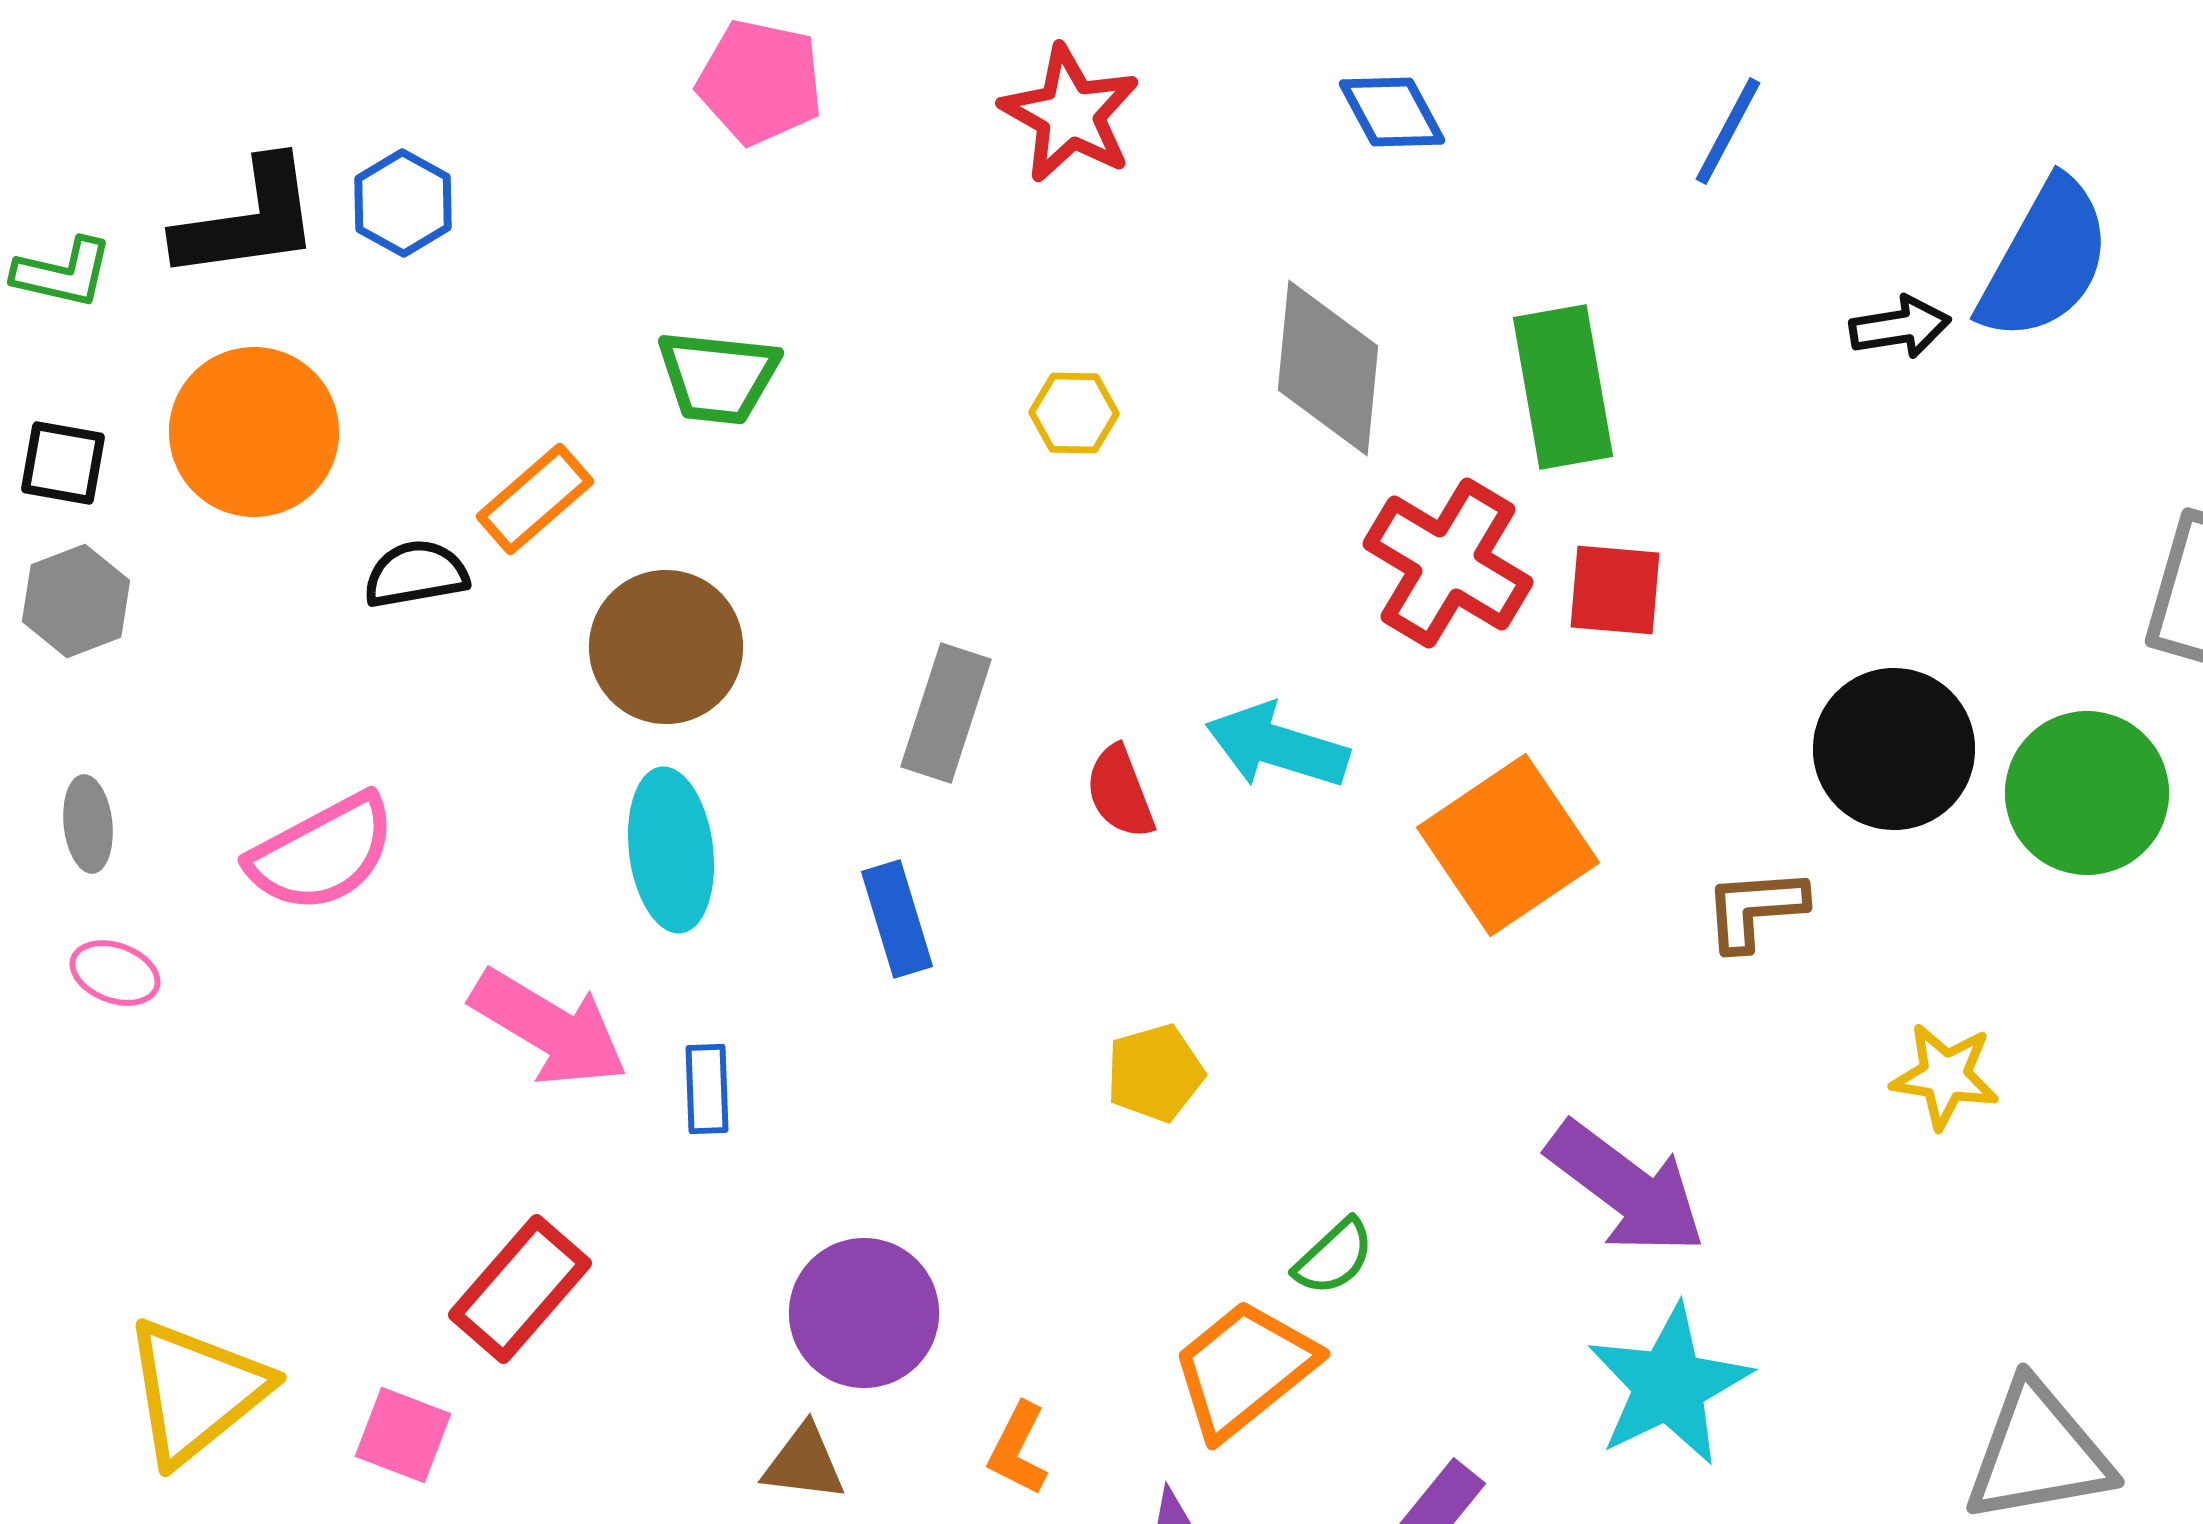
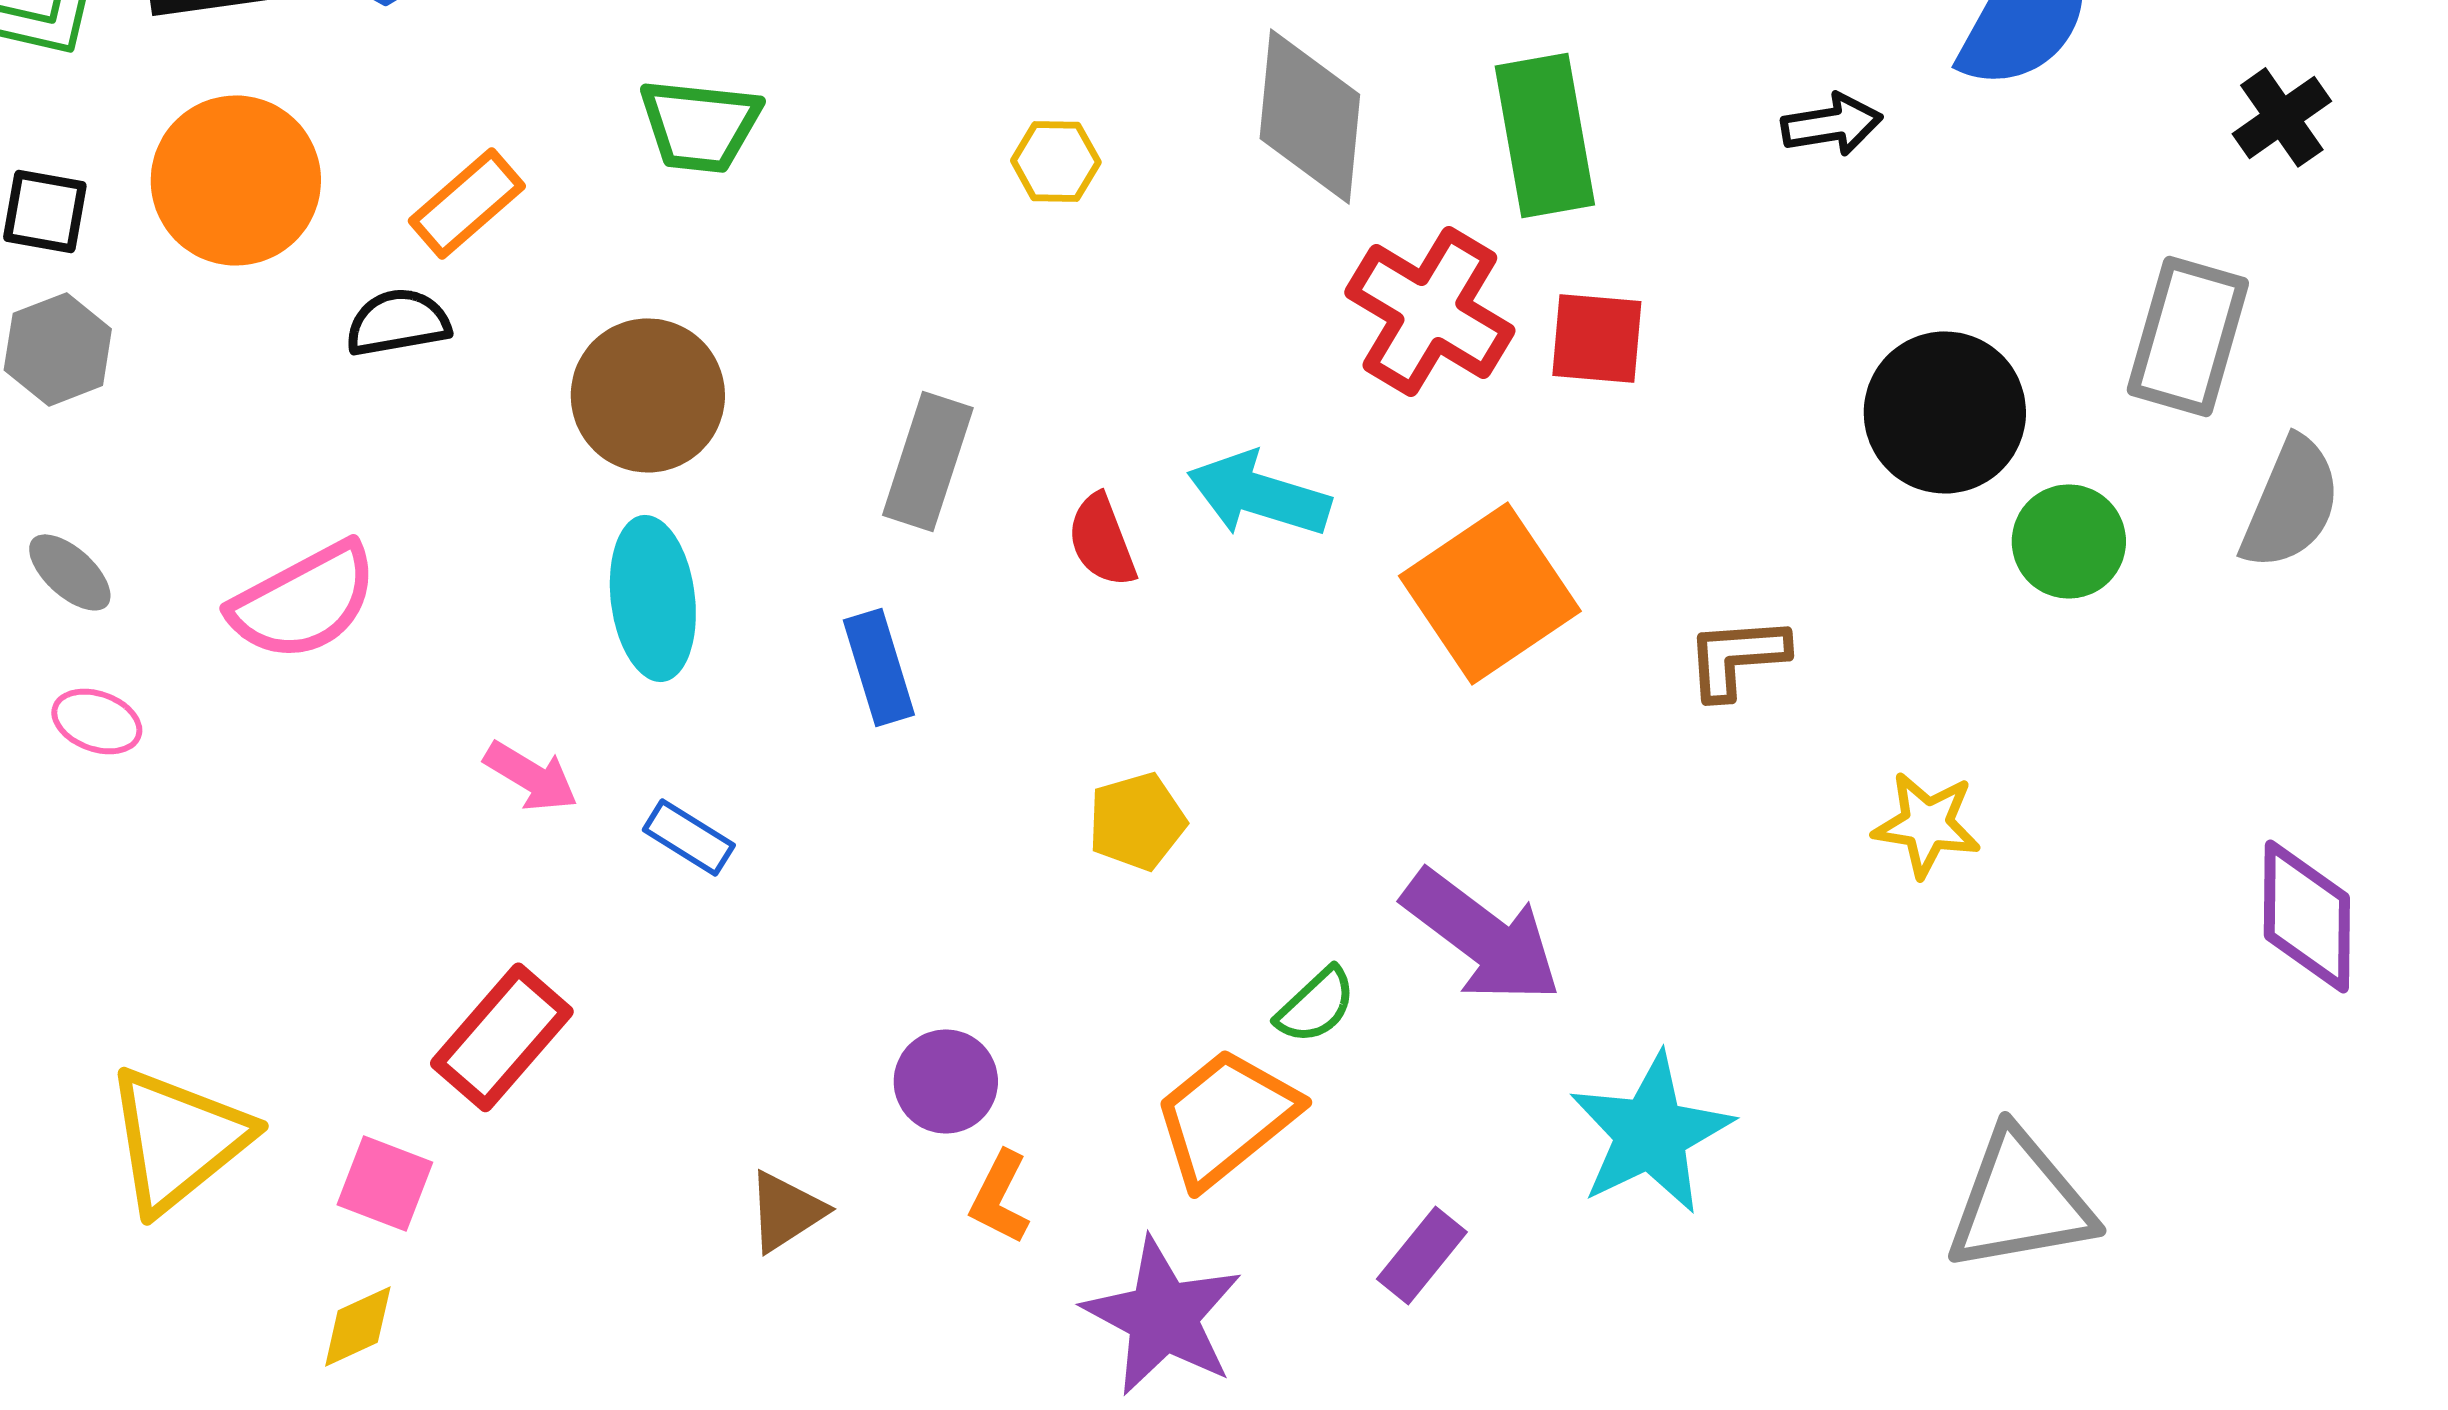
black arrow: (1900, 327) -> (1832, 124), moved
orange rectangle: (535, 499) -> (467, 203), moved
black circle: (1894, 749) -> (1945, 412), moved
green circle: (2087, 793) -> (2069, 541), size x0.7
gray ellipse: (88, 824) -> (70, 572), turned -42
pink arrow: (549, 1028) -> (531, 776), size x0.6
blue rectangle: (707, 1089) -> (689, 837), turned -56
purple arrow: (1626, 1188) -> (1482, 936), moved
purple circle: (864, 1313) -> (946, 1081), moved, size x0.7
brown triangle: (804, 1463) -> (786, 1211), turned -40

